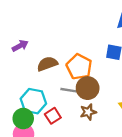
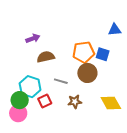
purple arrow: (20, 46) -> (33, 38), moved
orange pentagon: (79, 67) -> (84, 52), moved, turned 30
brown circle: (88, 88) -> (87, 73), moved

